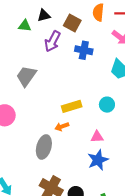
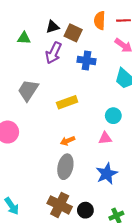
black triangle: (44, 15) -> (53, 27), moved
yellow rectangle: (72, 106) -> (67, 102), moved
pink triangle: (97, 137) -> (105, 138), moved
gray ellipse: (44, 147) -> (65, 167), moved

